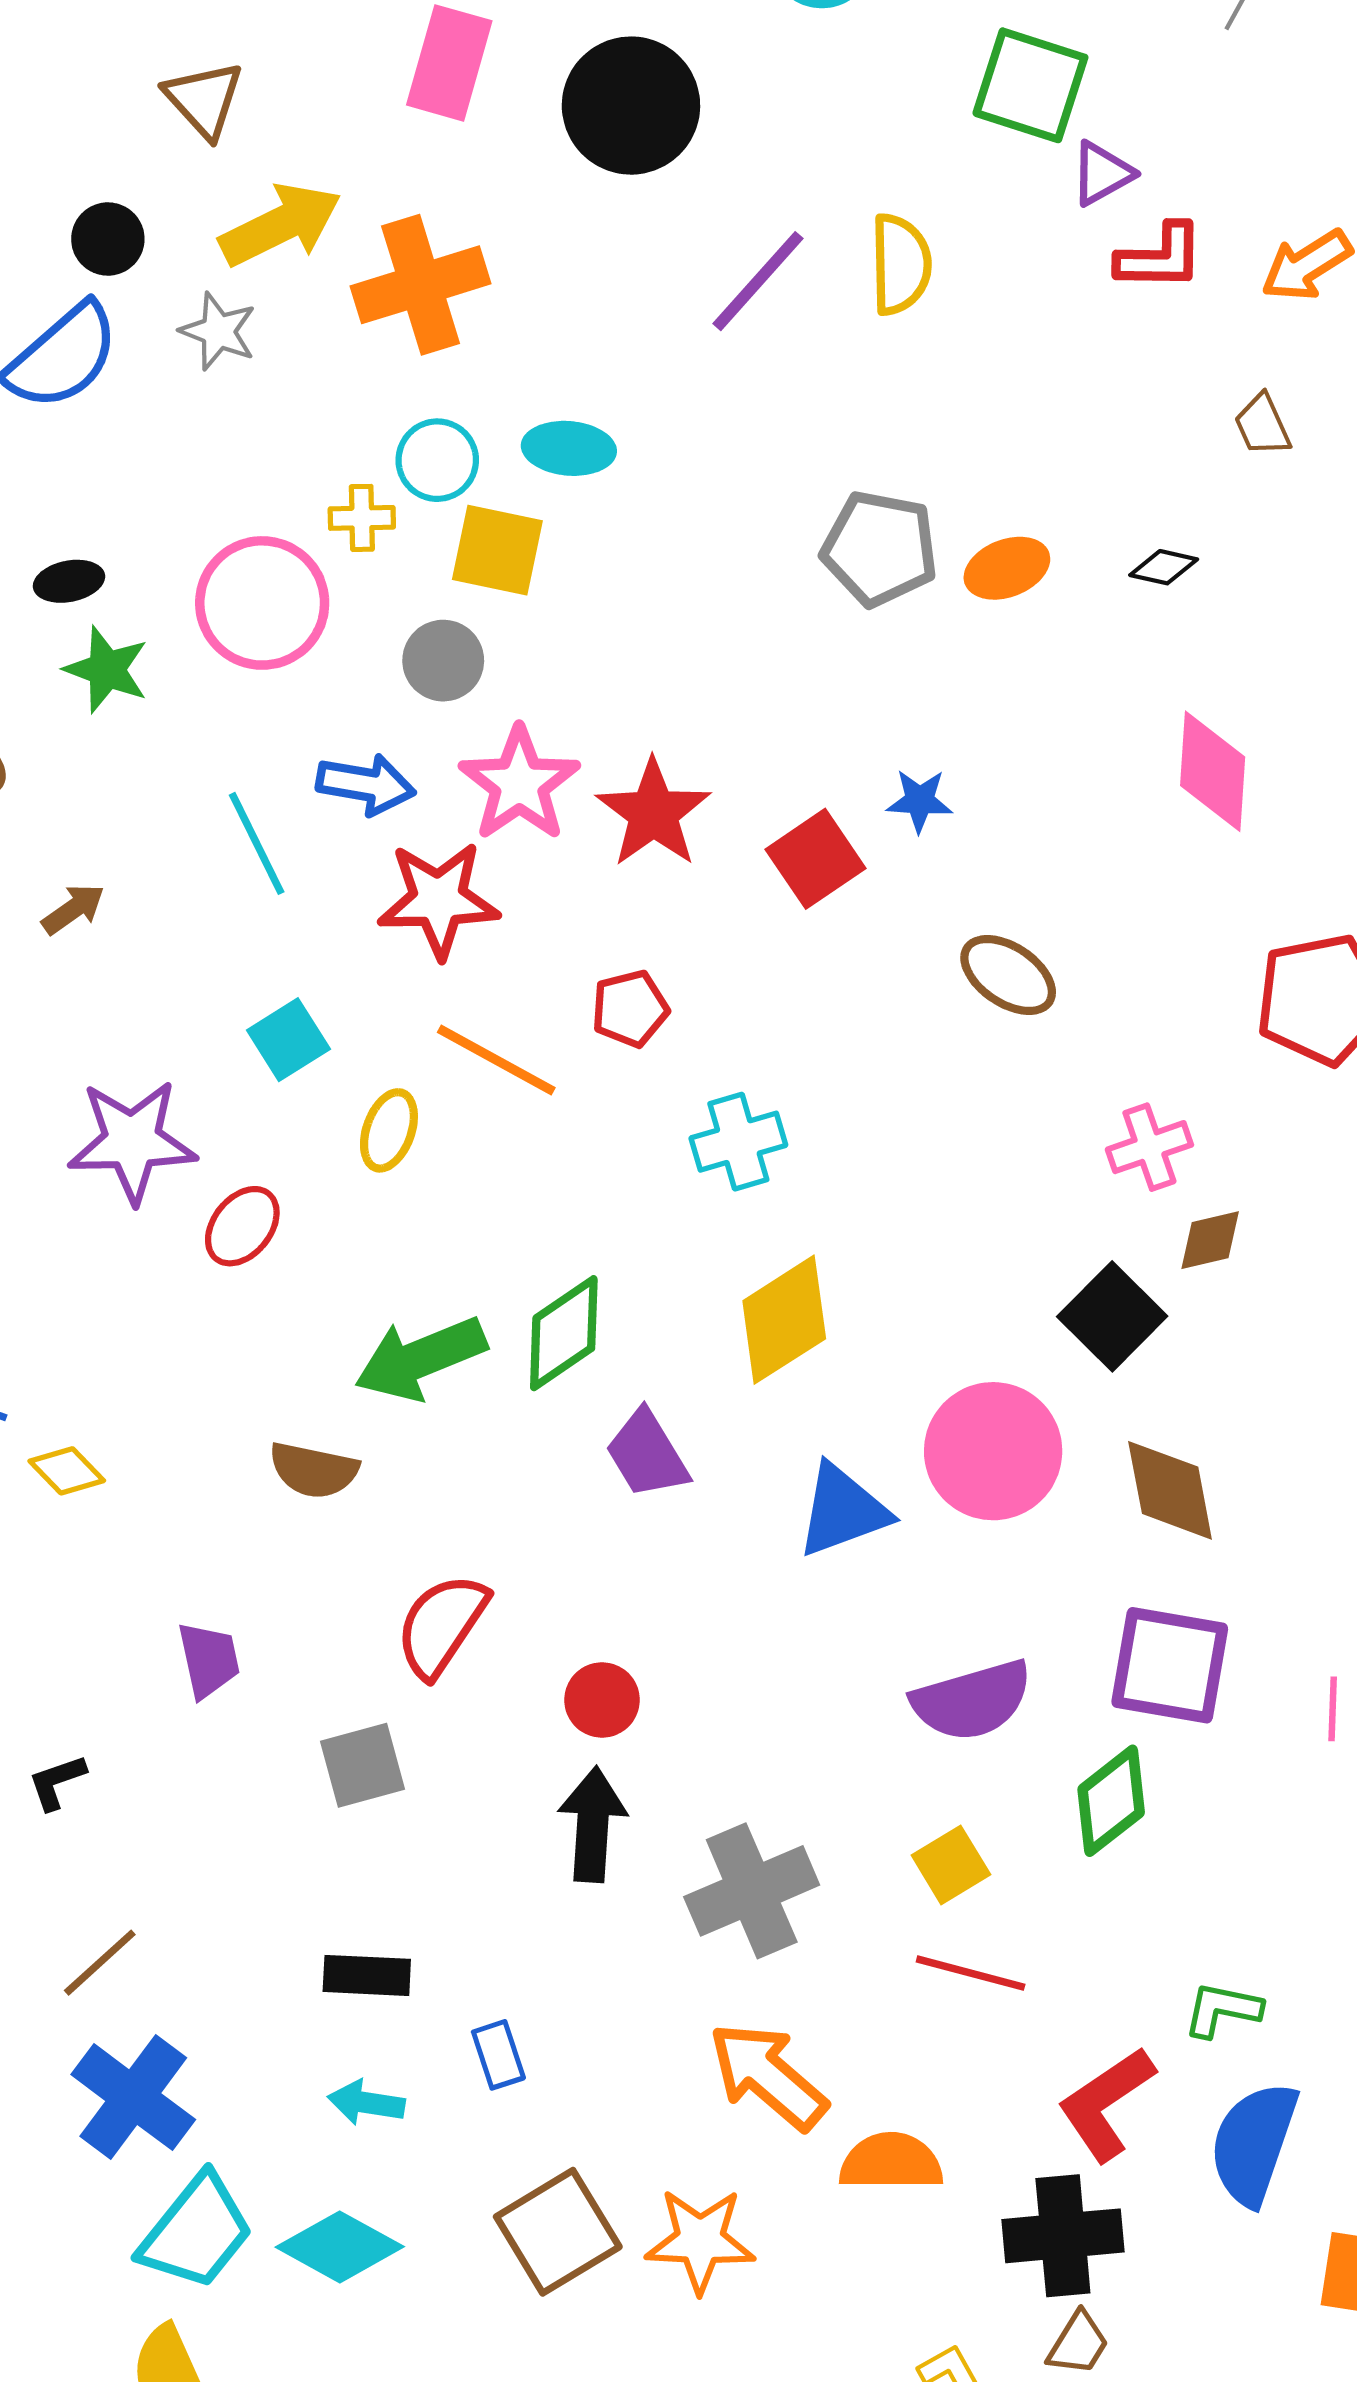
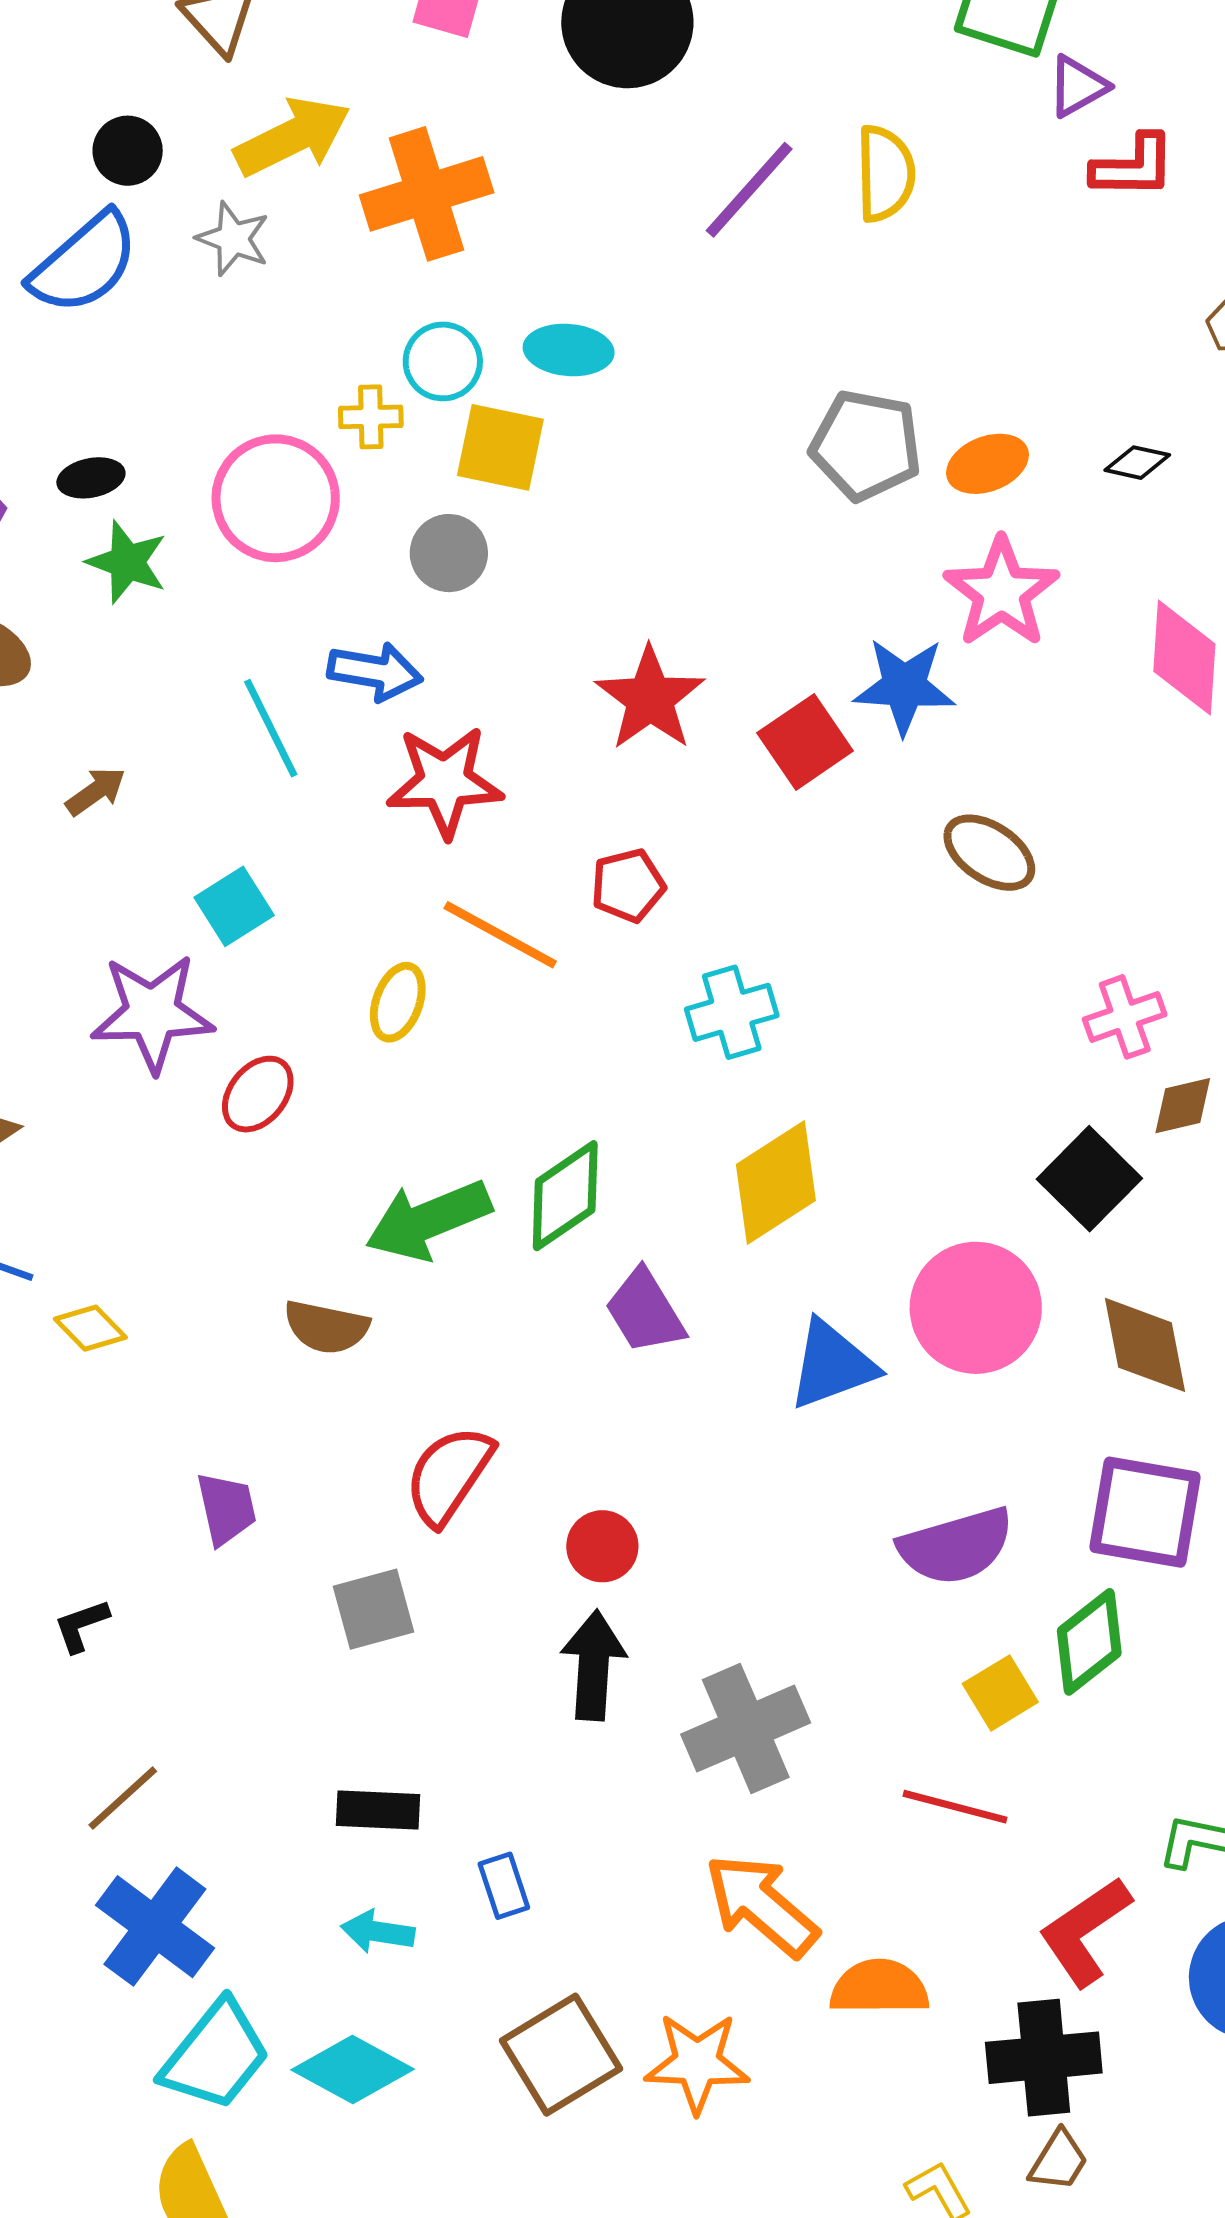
pink star: (519, 784) -> (1001, 592), moved
blue star: (920, 801) -> (904, 686), size x1.6
cyan square: (288, 1040) -> (234, 906), moved
yellow square: (951, 1865) -> (1000, 1693), moved

